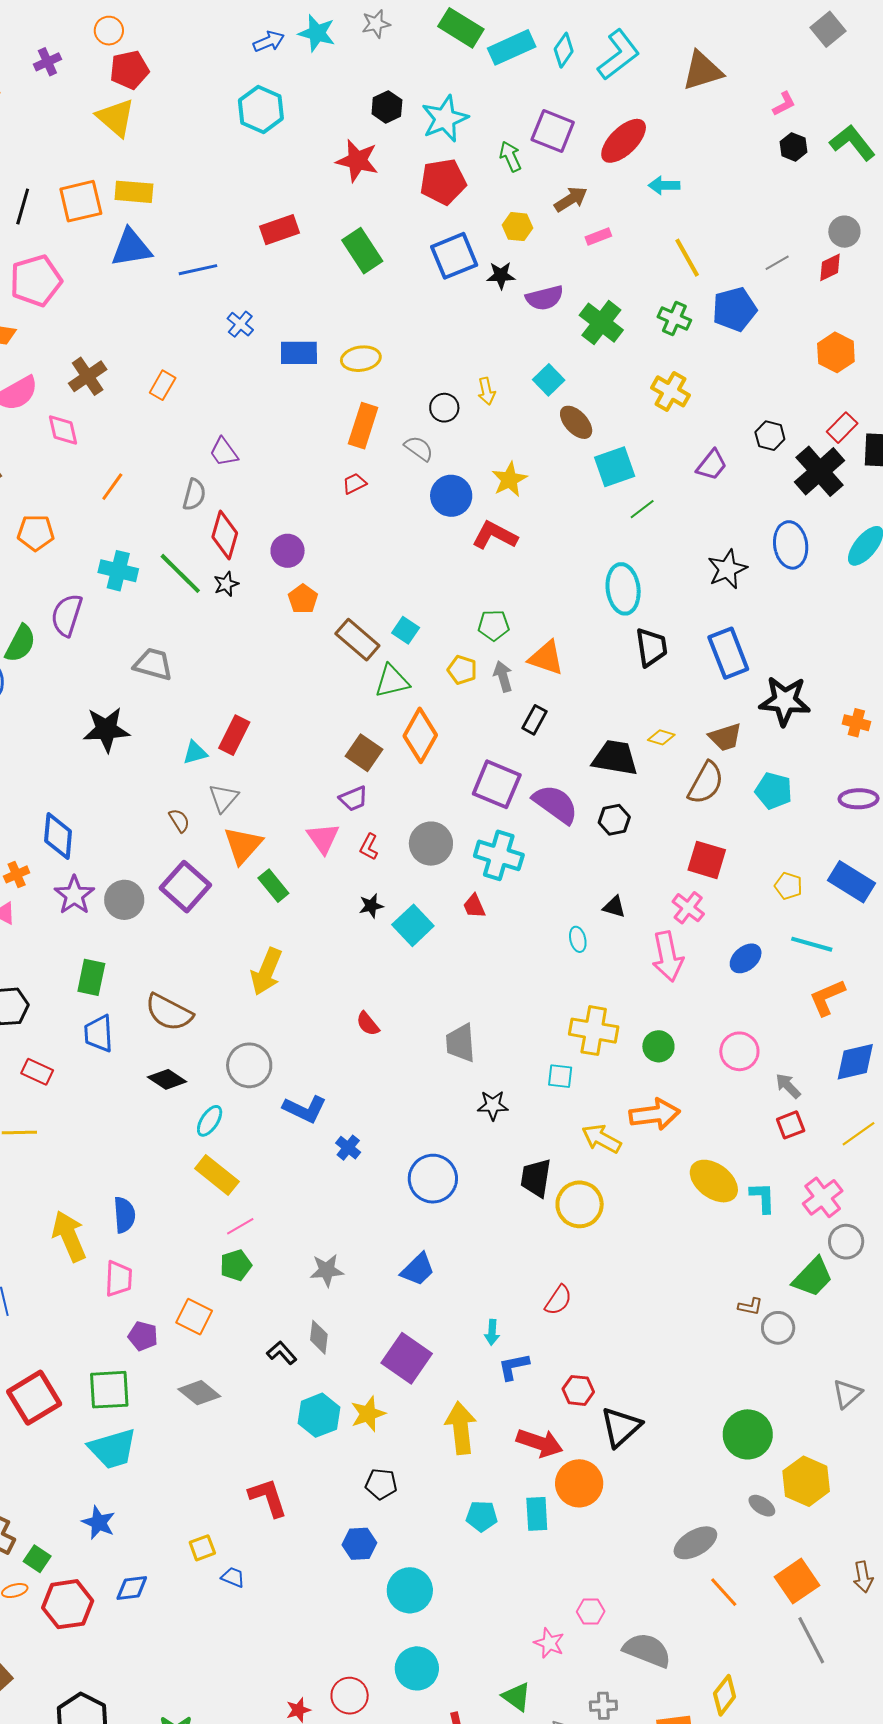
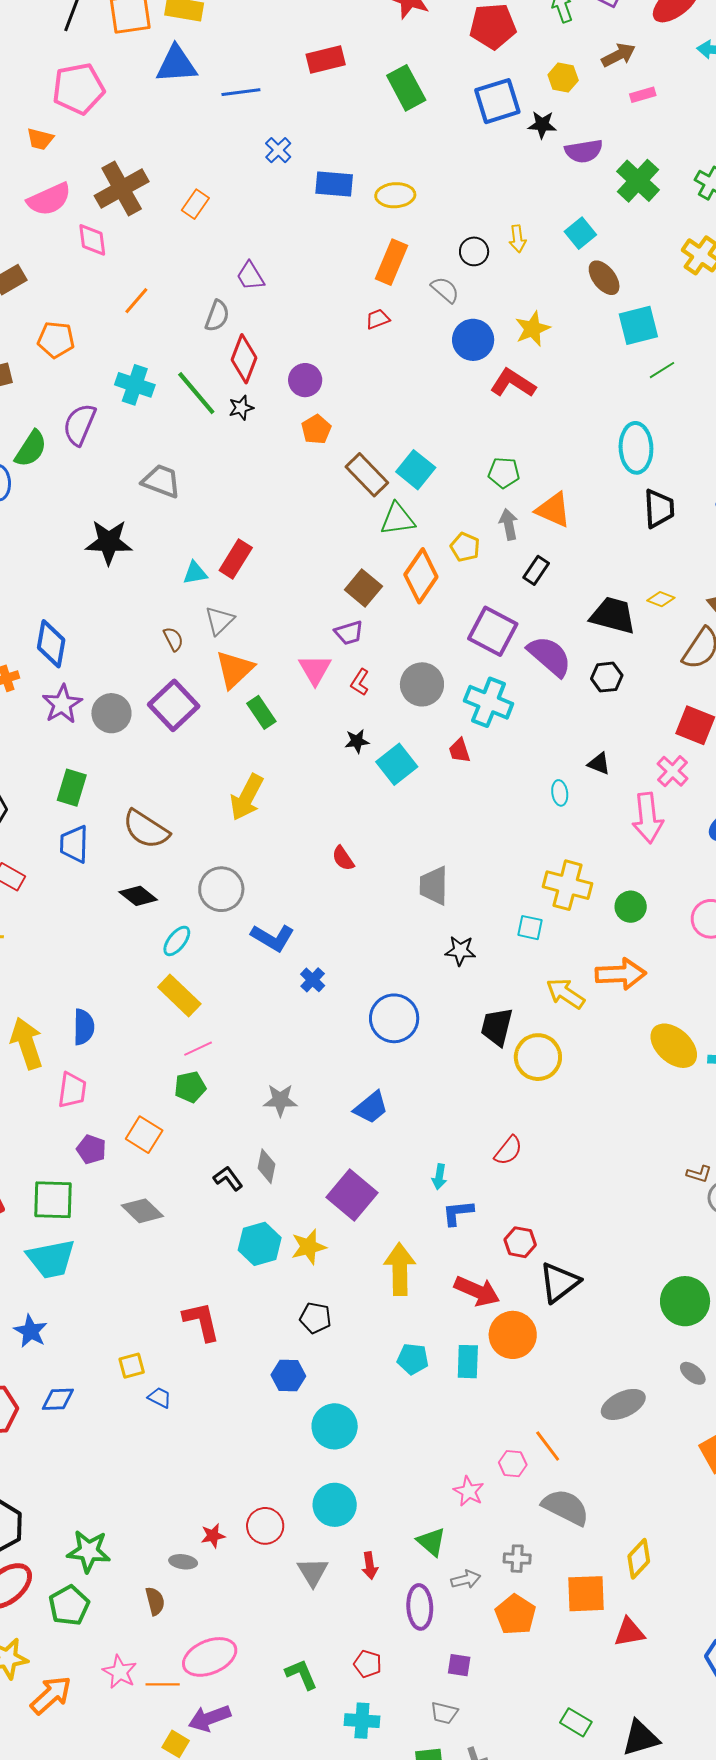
brown cross: (88, 376) -> (122, 189), size x1.4
cyan square: (406, 630) -> (416, 470), size x1.4
yellow pentagon: (462, 670) -> (465, 547), moved
orange line: (724, 1592) -> (548, 1446), moved

